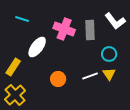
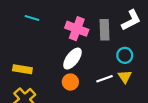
white L-shape: (115, 21) -> (131, 20), turned -80
white ellipse: (37, 47) -> (72, 59), moved
yellow rectangle: (13, 67) -> (22, 69), turned 66

